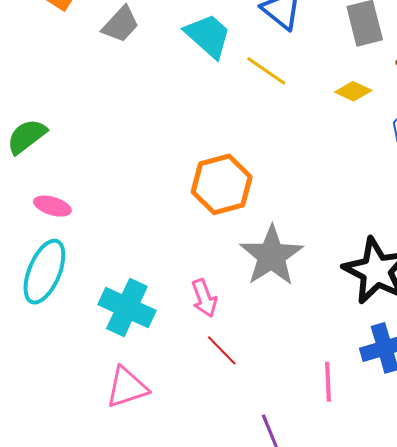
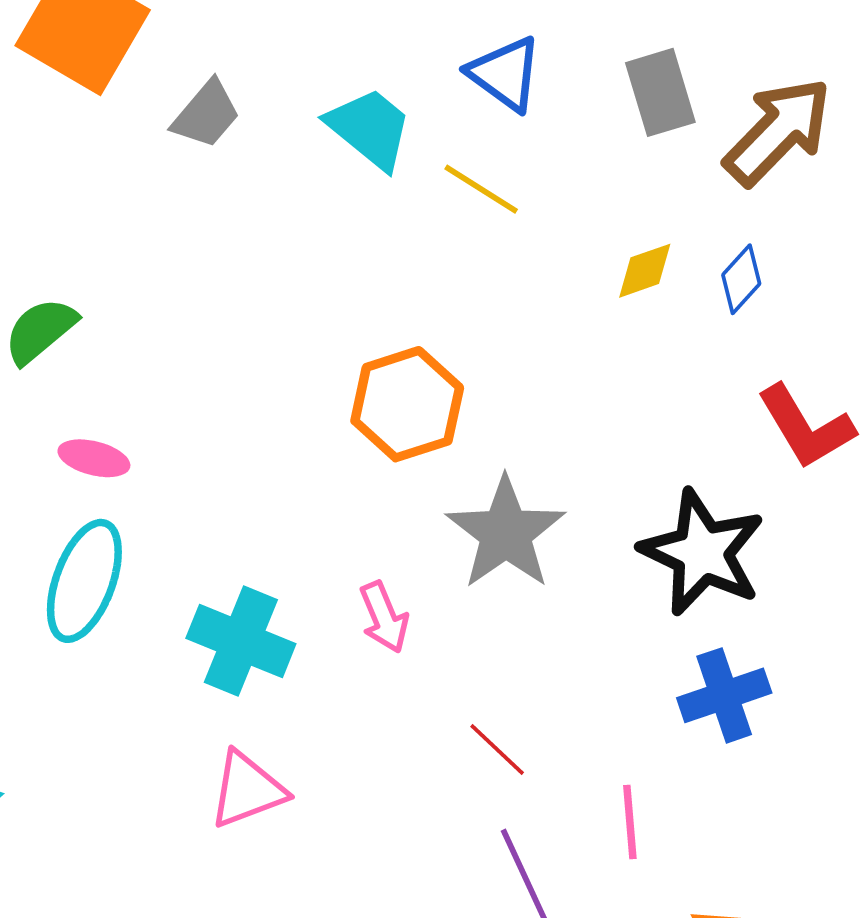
yellow diamond: (353, 91) -> (645, 271), moved, turned -42
red line: (222, 350) -> (497, 749), moved
pink line: (328, 382) -> (630, 822), moved

